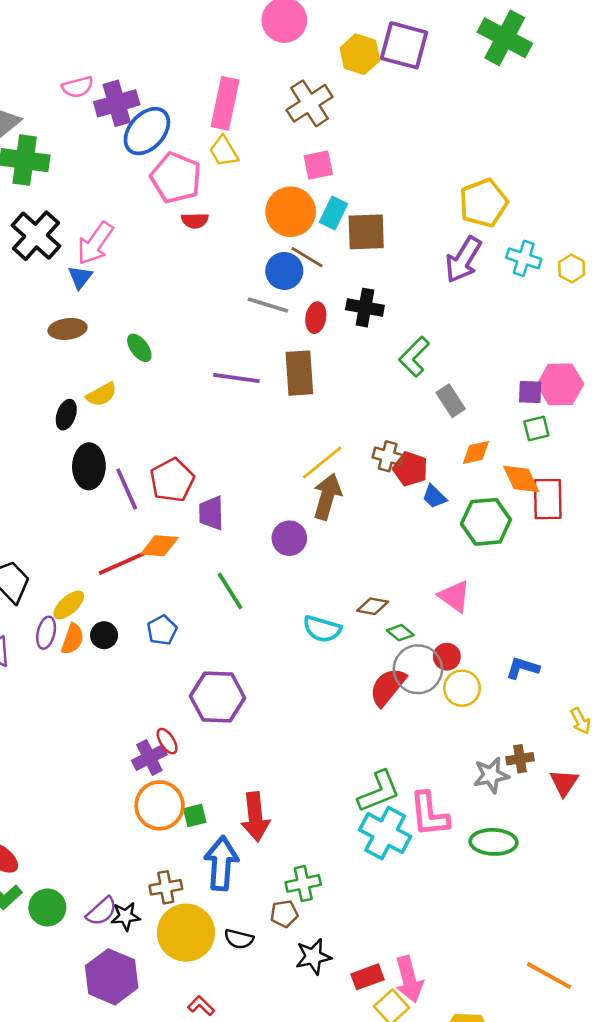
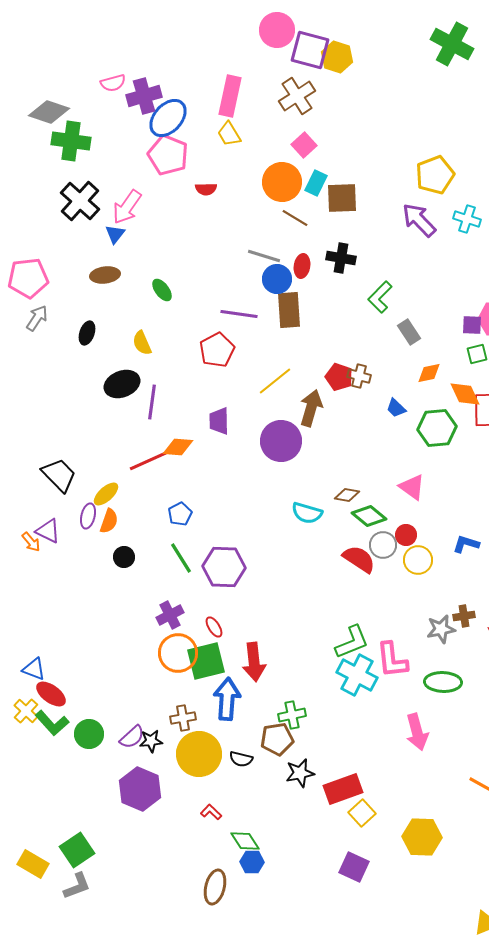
purple square: (404, 45) -> (310, 50), moved
pink square: (318, 165) -> (304, 145), turned -30
pink pentagon: (176, 178) -> (168, 155), moved
purple arrow: (463, 260) -> (419, 220), turned 105
blue circle: (284, 271) -> (277, 279), moved
yellow semicircle: (102, 394) -> (142, 343), moved, turned 95
black ellipse: (66, 415) -> (87, 333), moved
yellow line: (322, 463) -> (275, 381), moved
black ellipse: (89, 466) -> (122, 384), turned 68
red pentagon: (410, 469) -> (339, 377), moved
red pentagon: (172, 480) -> (217, 350), moved
purple line: (127, 489) -> (152, 402), turned 32
purple circle: (289, 538) -> (281, 441), size x1.5
green line: (230, 591) -> (181, 558), moved
green diamond: (400, 633) -> (369, 516), size x1.6
black circle: (104, 635) -> (124, 557), moved
gray circle: (418, 669) -> (383, 545), size x0.7
red semicircle: (388, 687) -> (359, 559), turned 84
red ellipse: (167, 741) -> (214, 627), moved
green square: (195, 815) -> (206, 661), size x2.0
brown pentagon: (284, 914) -> (277, 739), size x1.5
red rectangle: (367, 977) -> (343, 789), size x1.5
pink arrow: (409, 979) -> (417, 732), moved

